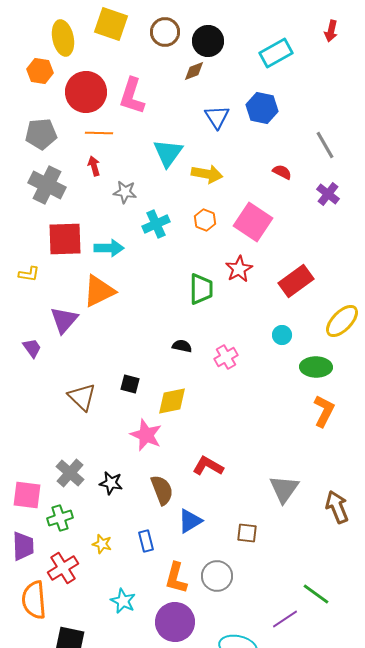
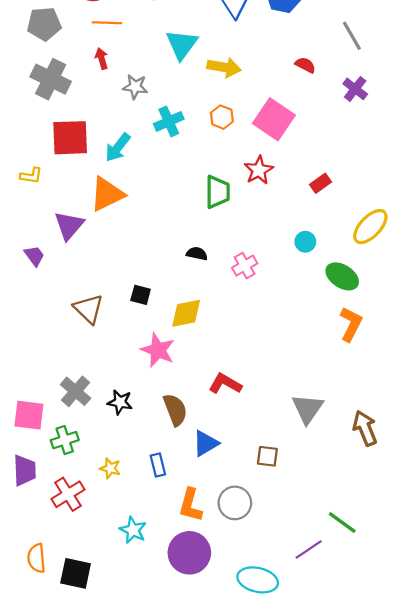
cyan arrow: (109, 248) -> (118, 147), turned 128
red rectangle: (296, 281) -> (321, 183), size x0.6
green ellipse: (316, 367) -> (342, 276), turned 32
orange semicircle: (34, 600) -> (37, 558), moved, size x0.7

